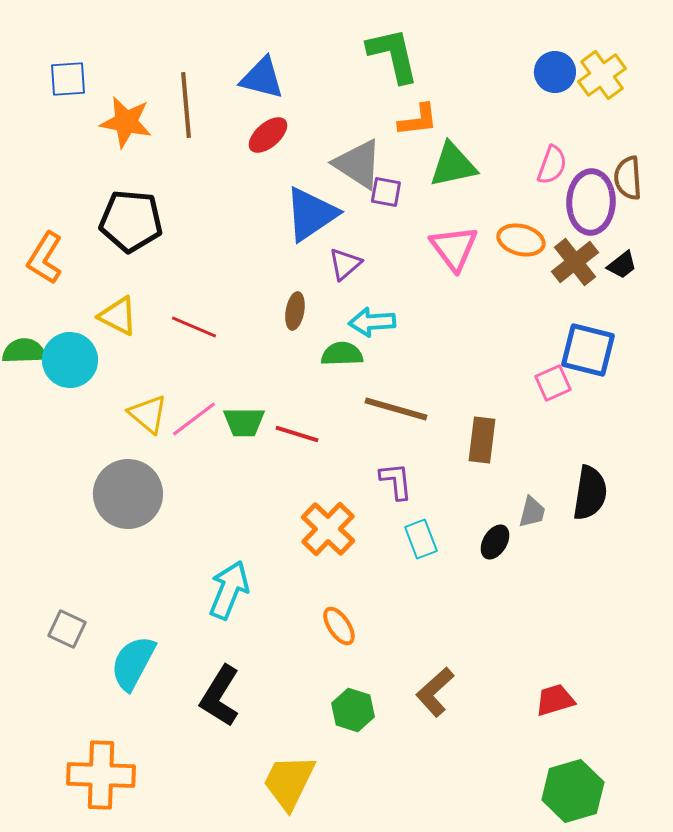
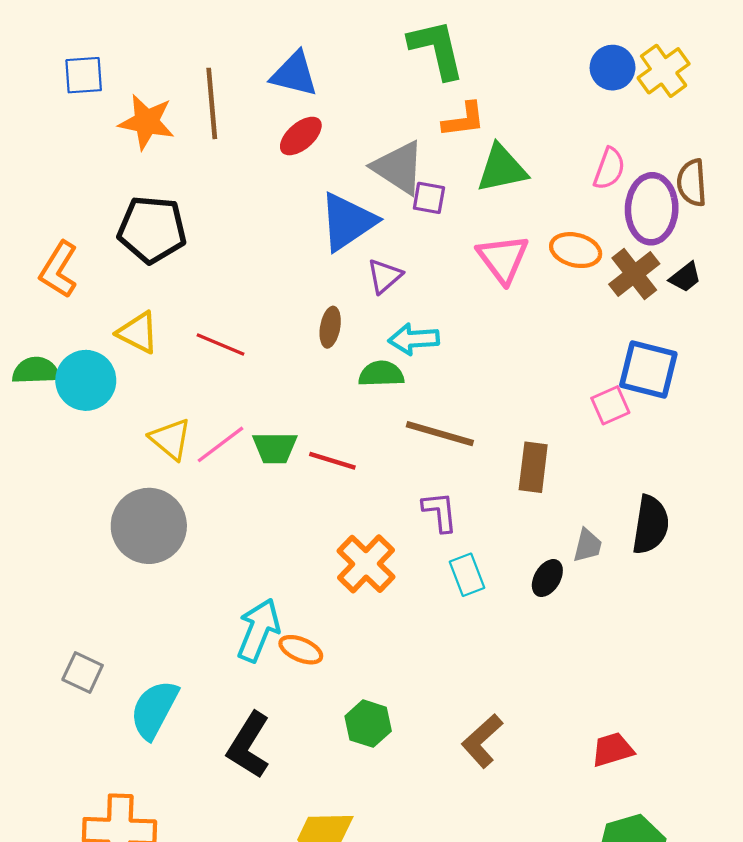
orange ellipse: (339, 626) -> (301, 650), moved, turned -33
green hexagon: (353, 710) -> (368, 724), moved

